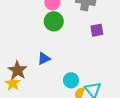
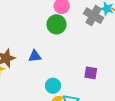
purple square: (97, 30) -> (91, 73), moved

